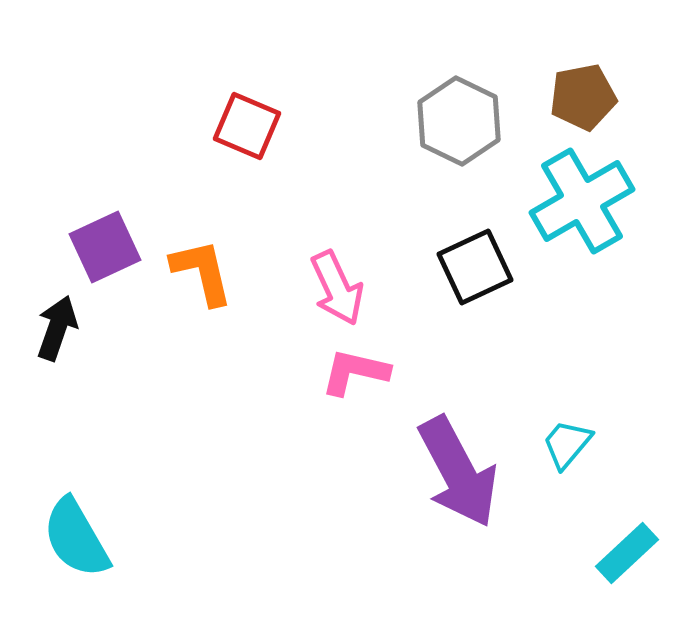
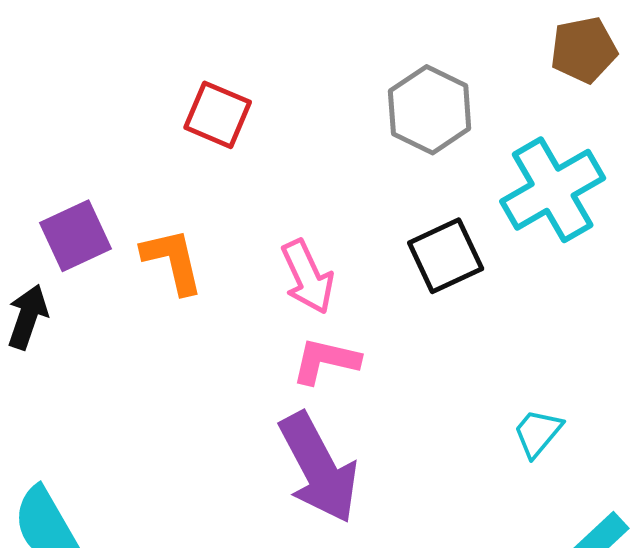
brown pentagon: (583, 97) -> (584, 50), moved
purple arrow: (458, 472) -> (319, 468), moved

